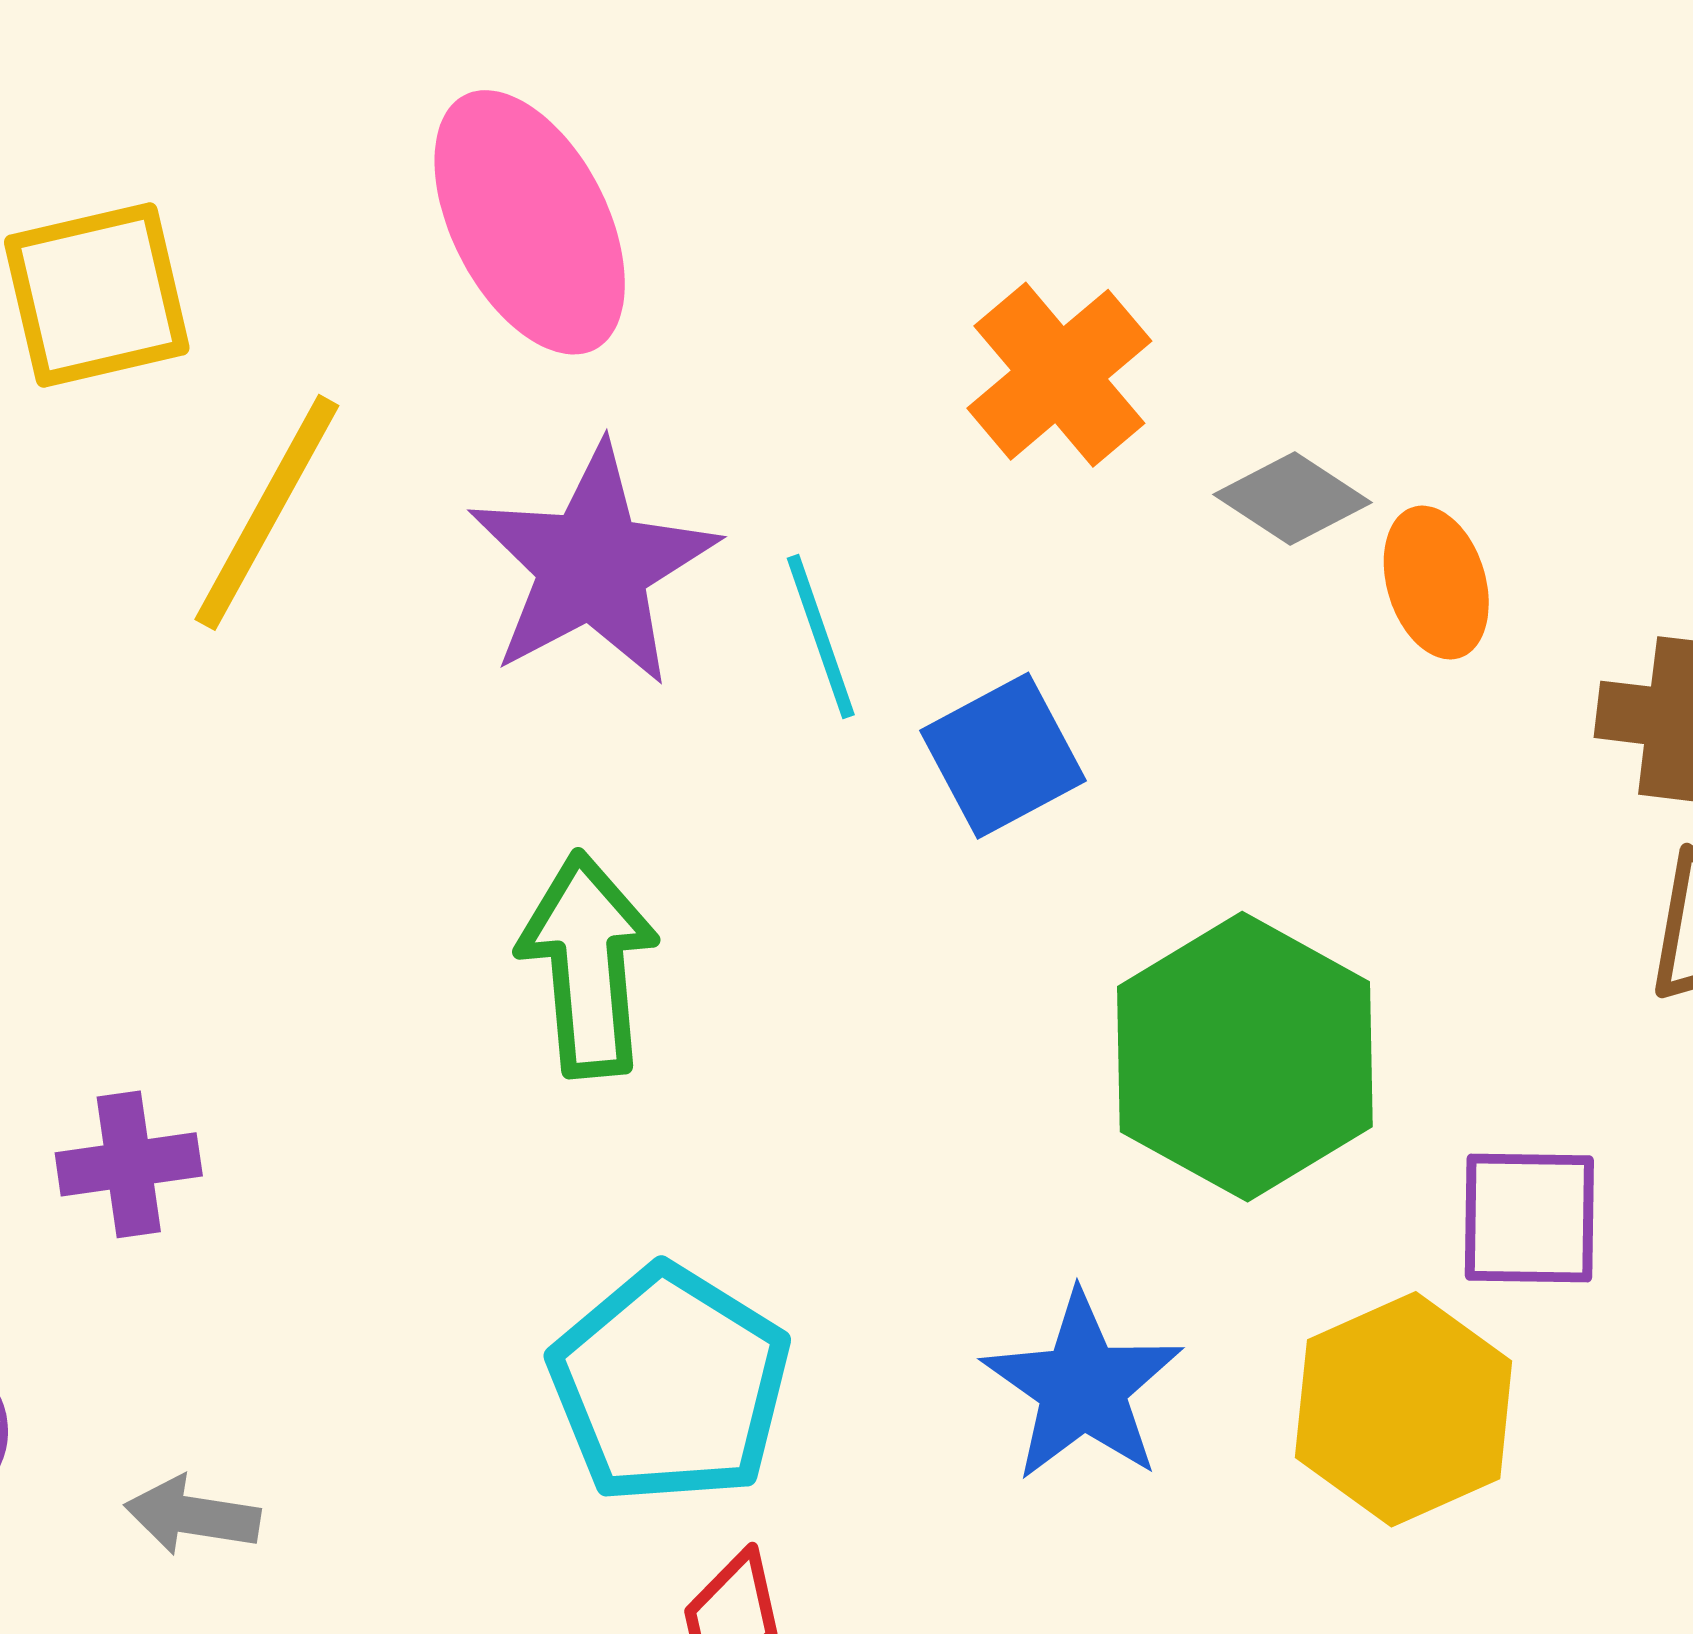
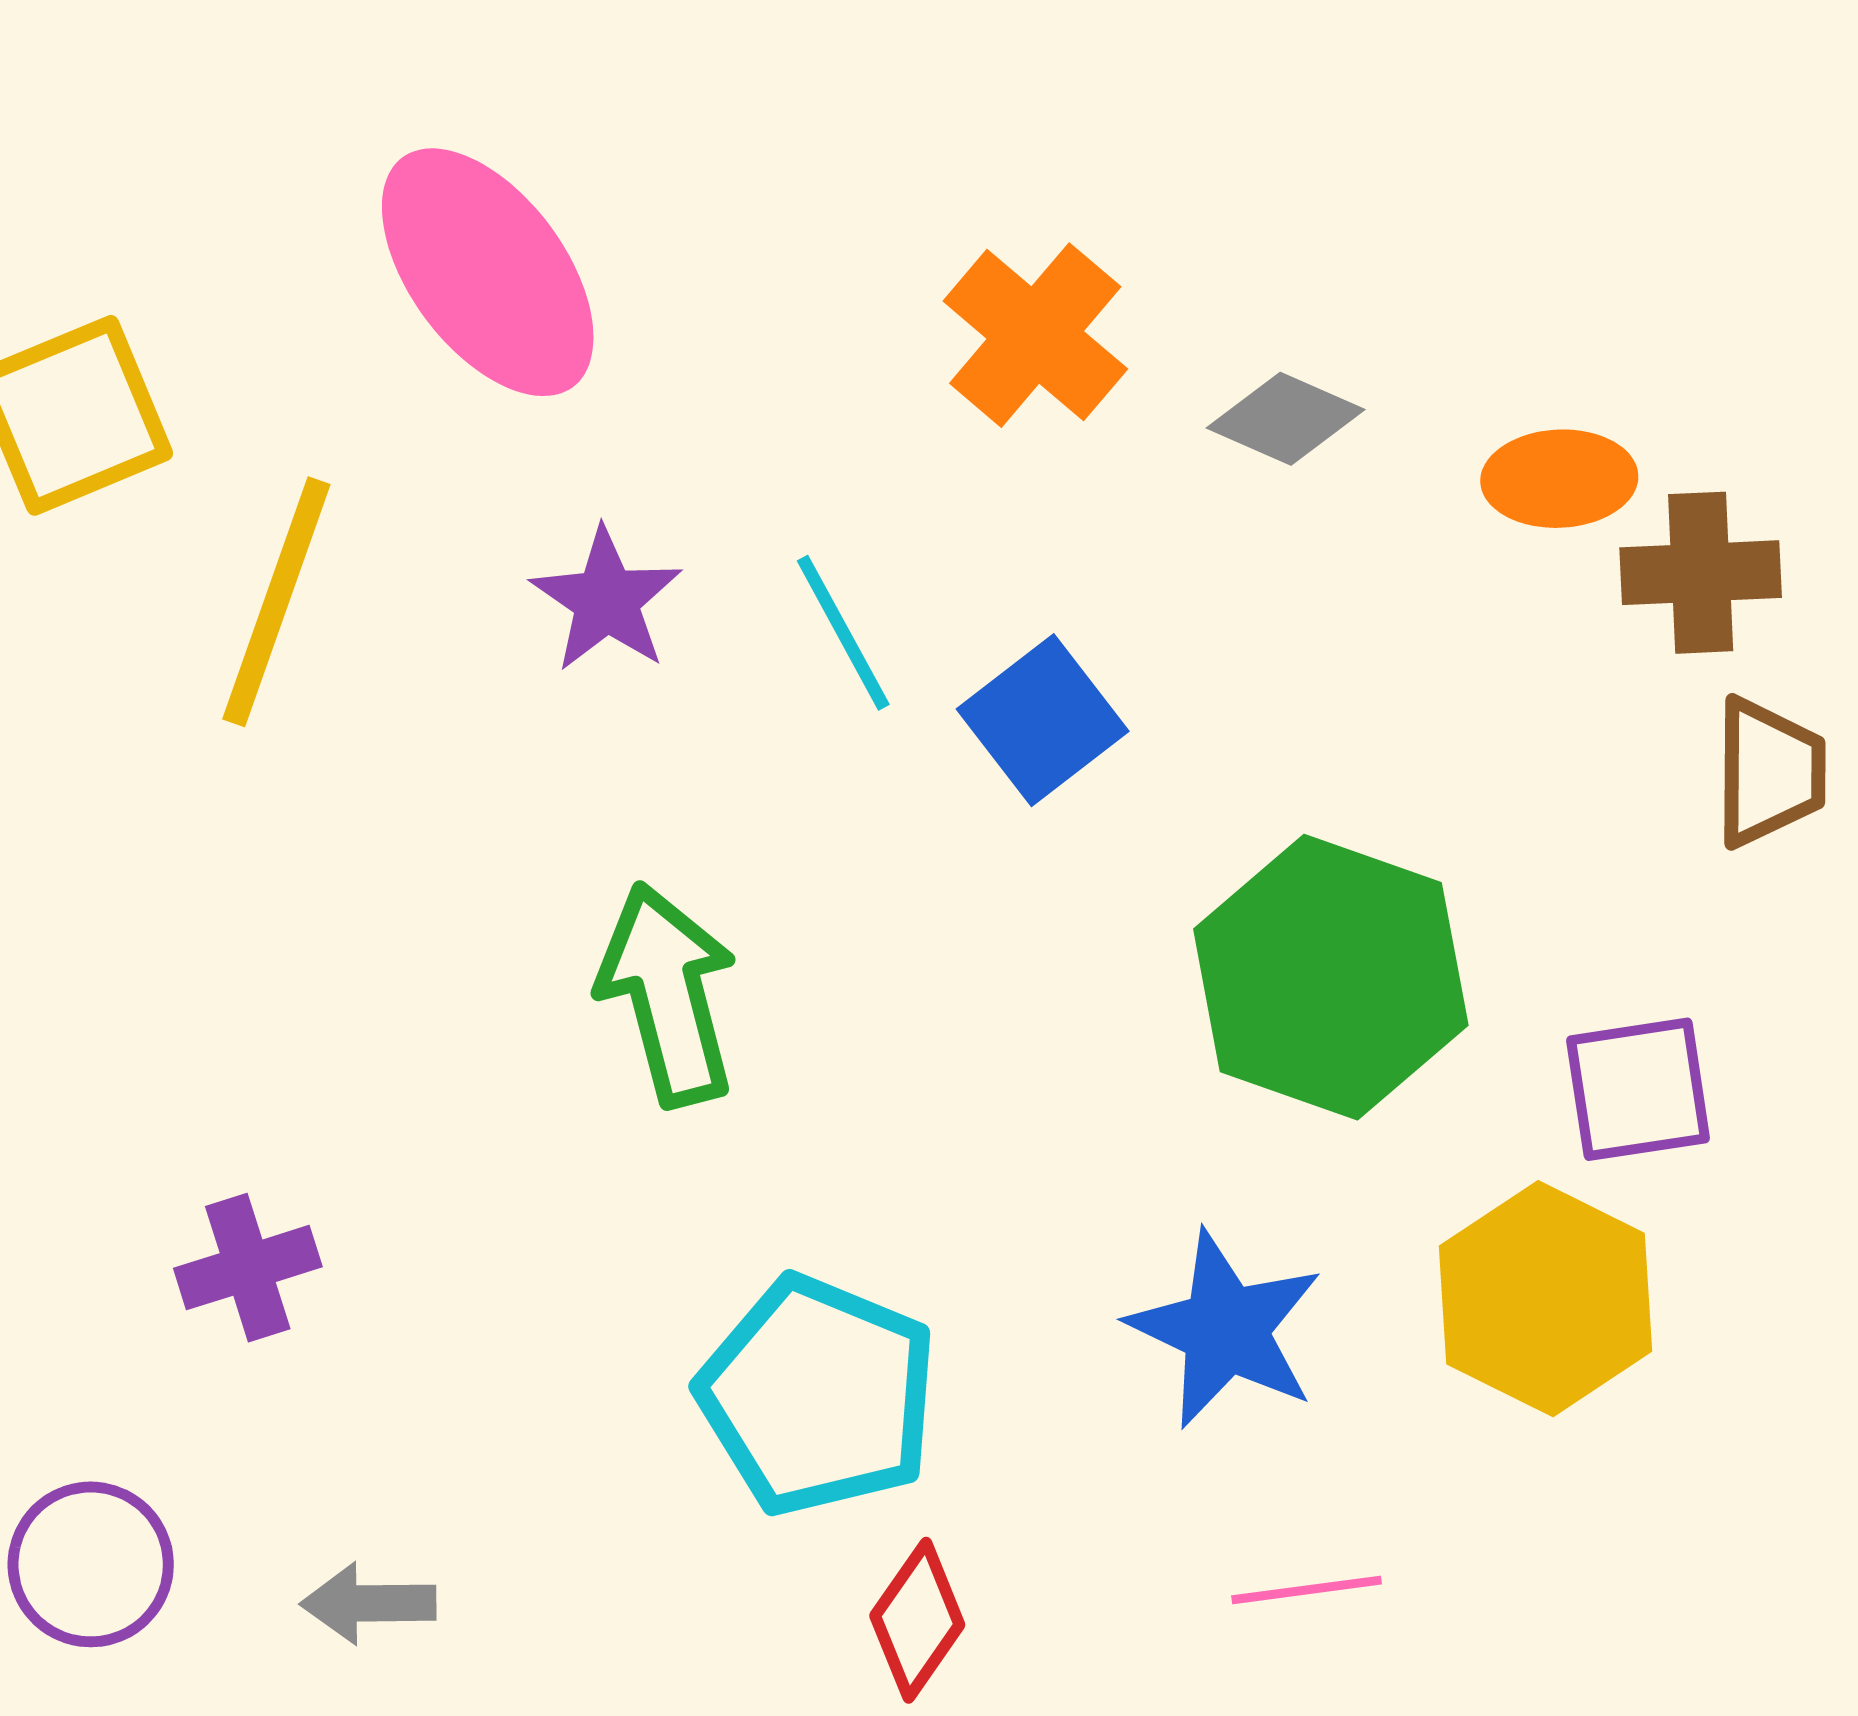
purple star: (593, 565) -> (606, 600), size x0.6
orange ellipse: (1436, 583) -> (1559, 479), moved, turned -66

